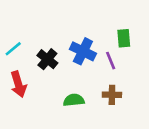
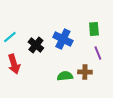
purple line: (111, 61) -> (98, 53), moved
green semicircle: (74, 100) -> (65, 76), moved

